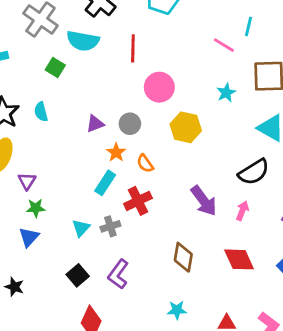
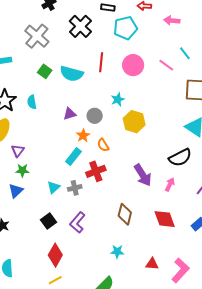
cyan line: (248, 26) -> (185, 53), turned -56
cyan semicircle: (83, 41) -> (72, 74), moved
pink circle: (159, 87) -> (133, 65), moved
cyan star: (226, 93) -> (118, 99), moved

